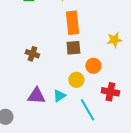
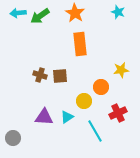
yellow star: (114, 40) -> (121, 70), moved
brown square: (73, 48) -> (60, 76), moved
red cross: (110, 92) -> (118, 113), turned -36

